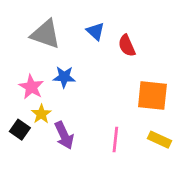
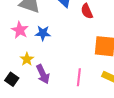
pink star: (31, 87) -> (20, 30), moved
black square: (20, 130) -> (12, 79), moved

